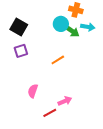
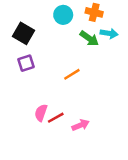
cyan circle: (61, 24) -> (63, 15), moved
red line: (50, 113) -> (56, 118), moved

